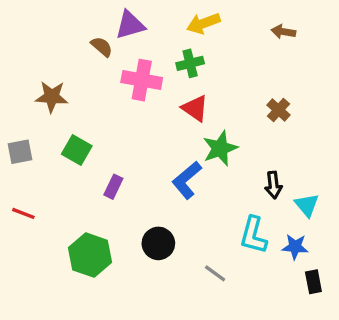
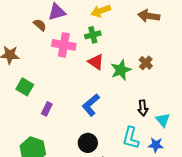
brown arrow: (283, 32) -> (149, 16), size x1.5
green star: (220, 148) -> (121, 70), moved
black circle: (158, 243) -> (88, 143), moved

